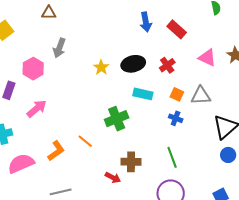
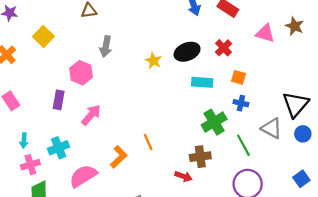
gray triangle: (201, 96) -> (272, 128), moved, turned 40
green cross: (117, 119) -> (214, 122), moved
orange line: (85, 141) -> (148, 142), turned 35

